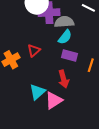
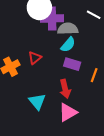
cyan triangle: (37, 92) -> (37, 101), turned -30
pink triangle: (54, 100) -> (68, 112), moved

